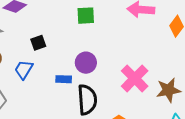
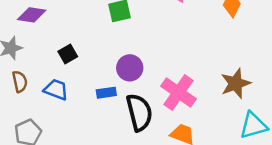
blue trapezoid: (24, 70) -> (56, 90), turned 90
pink cross: (135, 78) -> (178, 93), moved

